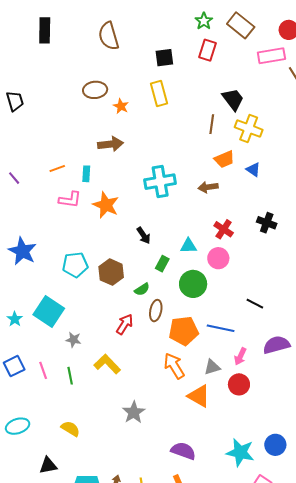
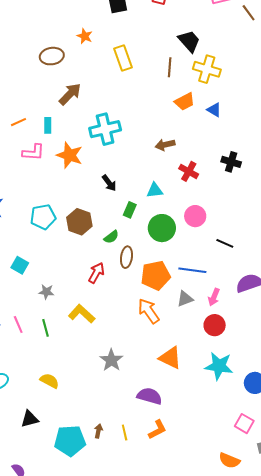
brown ellipse: (95, 90) -> (52, 56), moved
yellow rectangle: (159, 94) -> (123, 58), moved
orange star: (121, 106) -> (85, 36), moved
brown arrow: (110, 144) -> (70, 94), turned -35
cyan cross: (160, 182) -> (105, 129), moved
brown arrow: (208, 187) -> (165, 145), moved
pink circle: (218, 258) -> (195, 216), moved
cyan square: (49, 311) -> (20, 265), size x0.6
gray triangle: (212, 367) -> (185, 299), moved
orange triangle: (199, 396) -> (170, 358), moved
purple semicircle: (183, 451) -> (150, 396), moved
cyan star: (240, 452) -> (219, 366), moved

